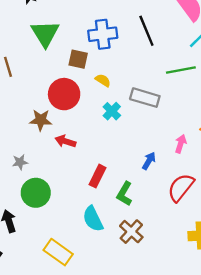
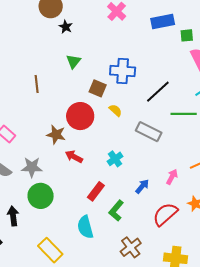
black line: (146, 31) -> (158, 92), moved, turned 60
green triangle: (45, 34) -> (73, 61), size x0.6
cyan cross: (112, 111) -> (115, 159), moved
gray star: (20, 162) -> (32, 167), size x1.5
brown cross: (131, 232) -> (131, 247), moved

